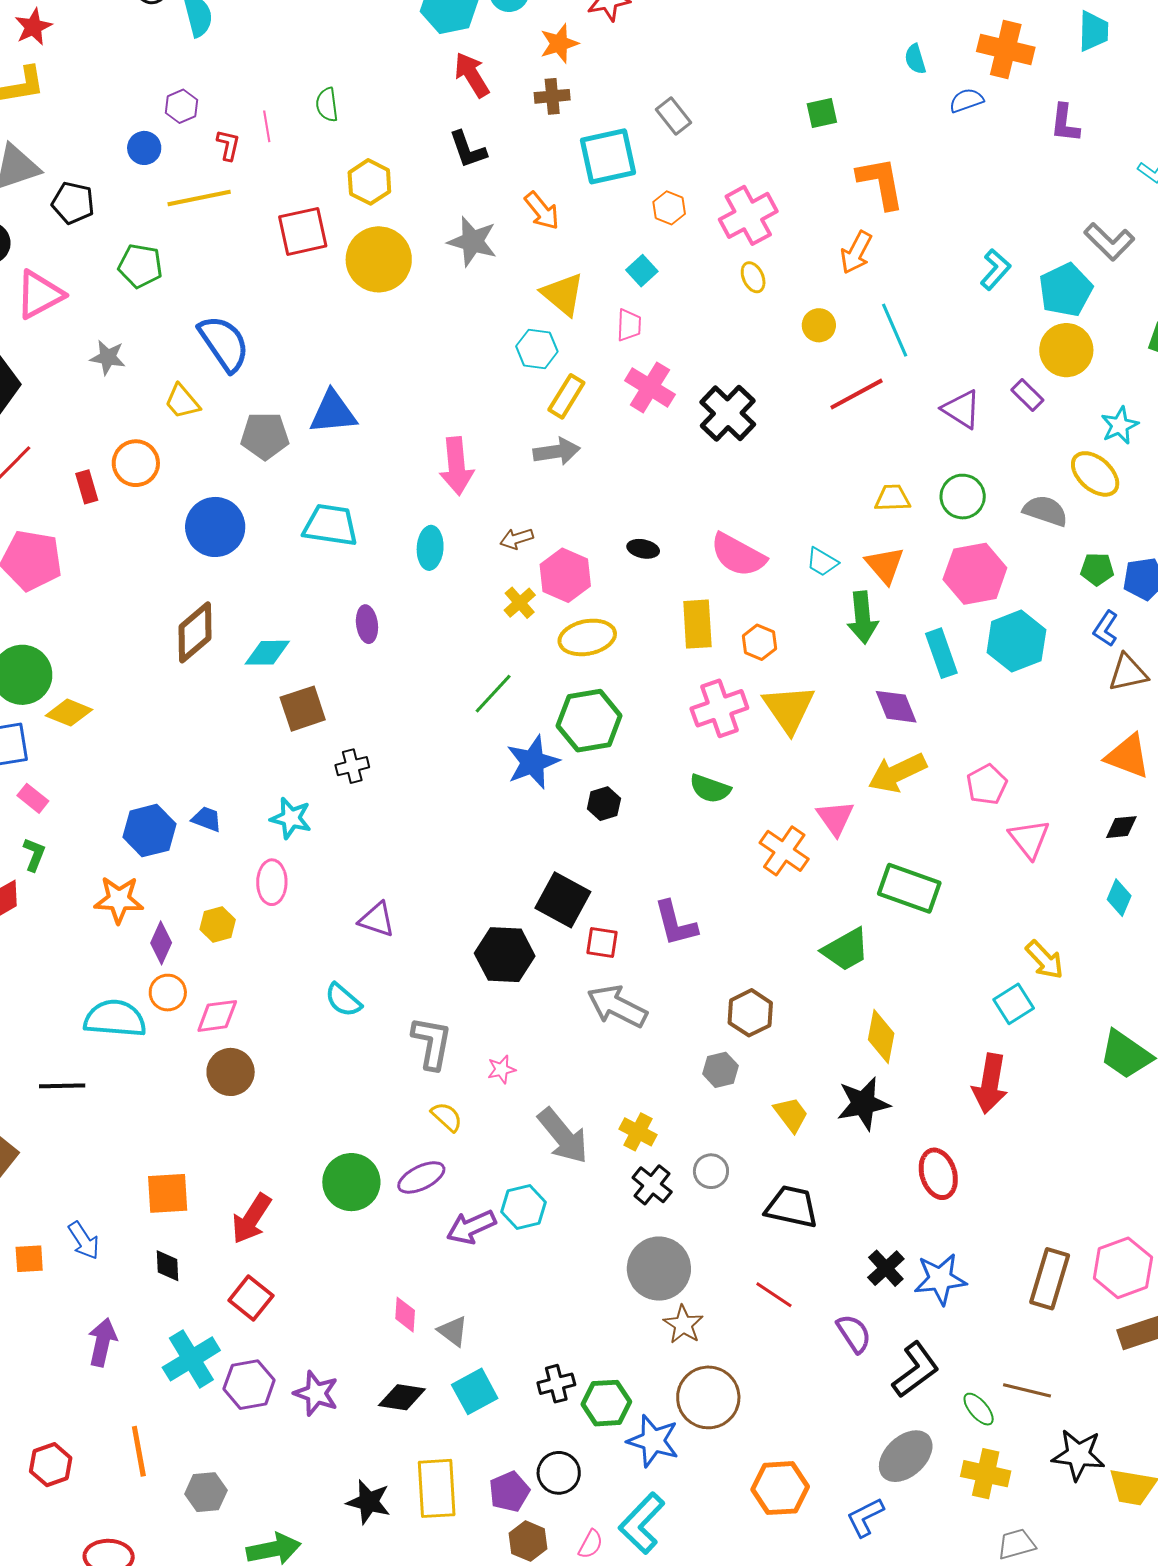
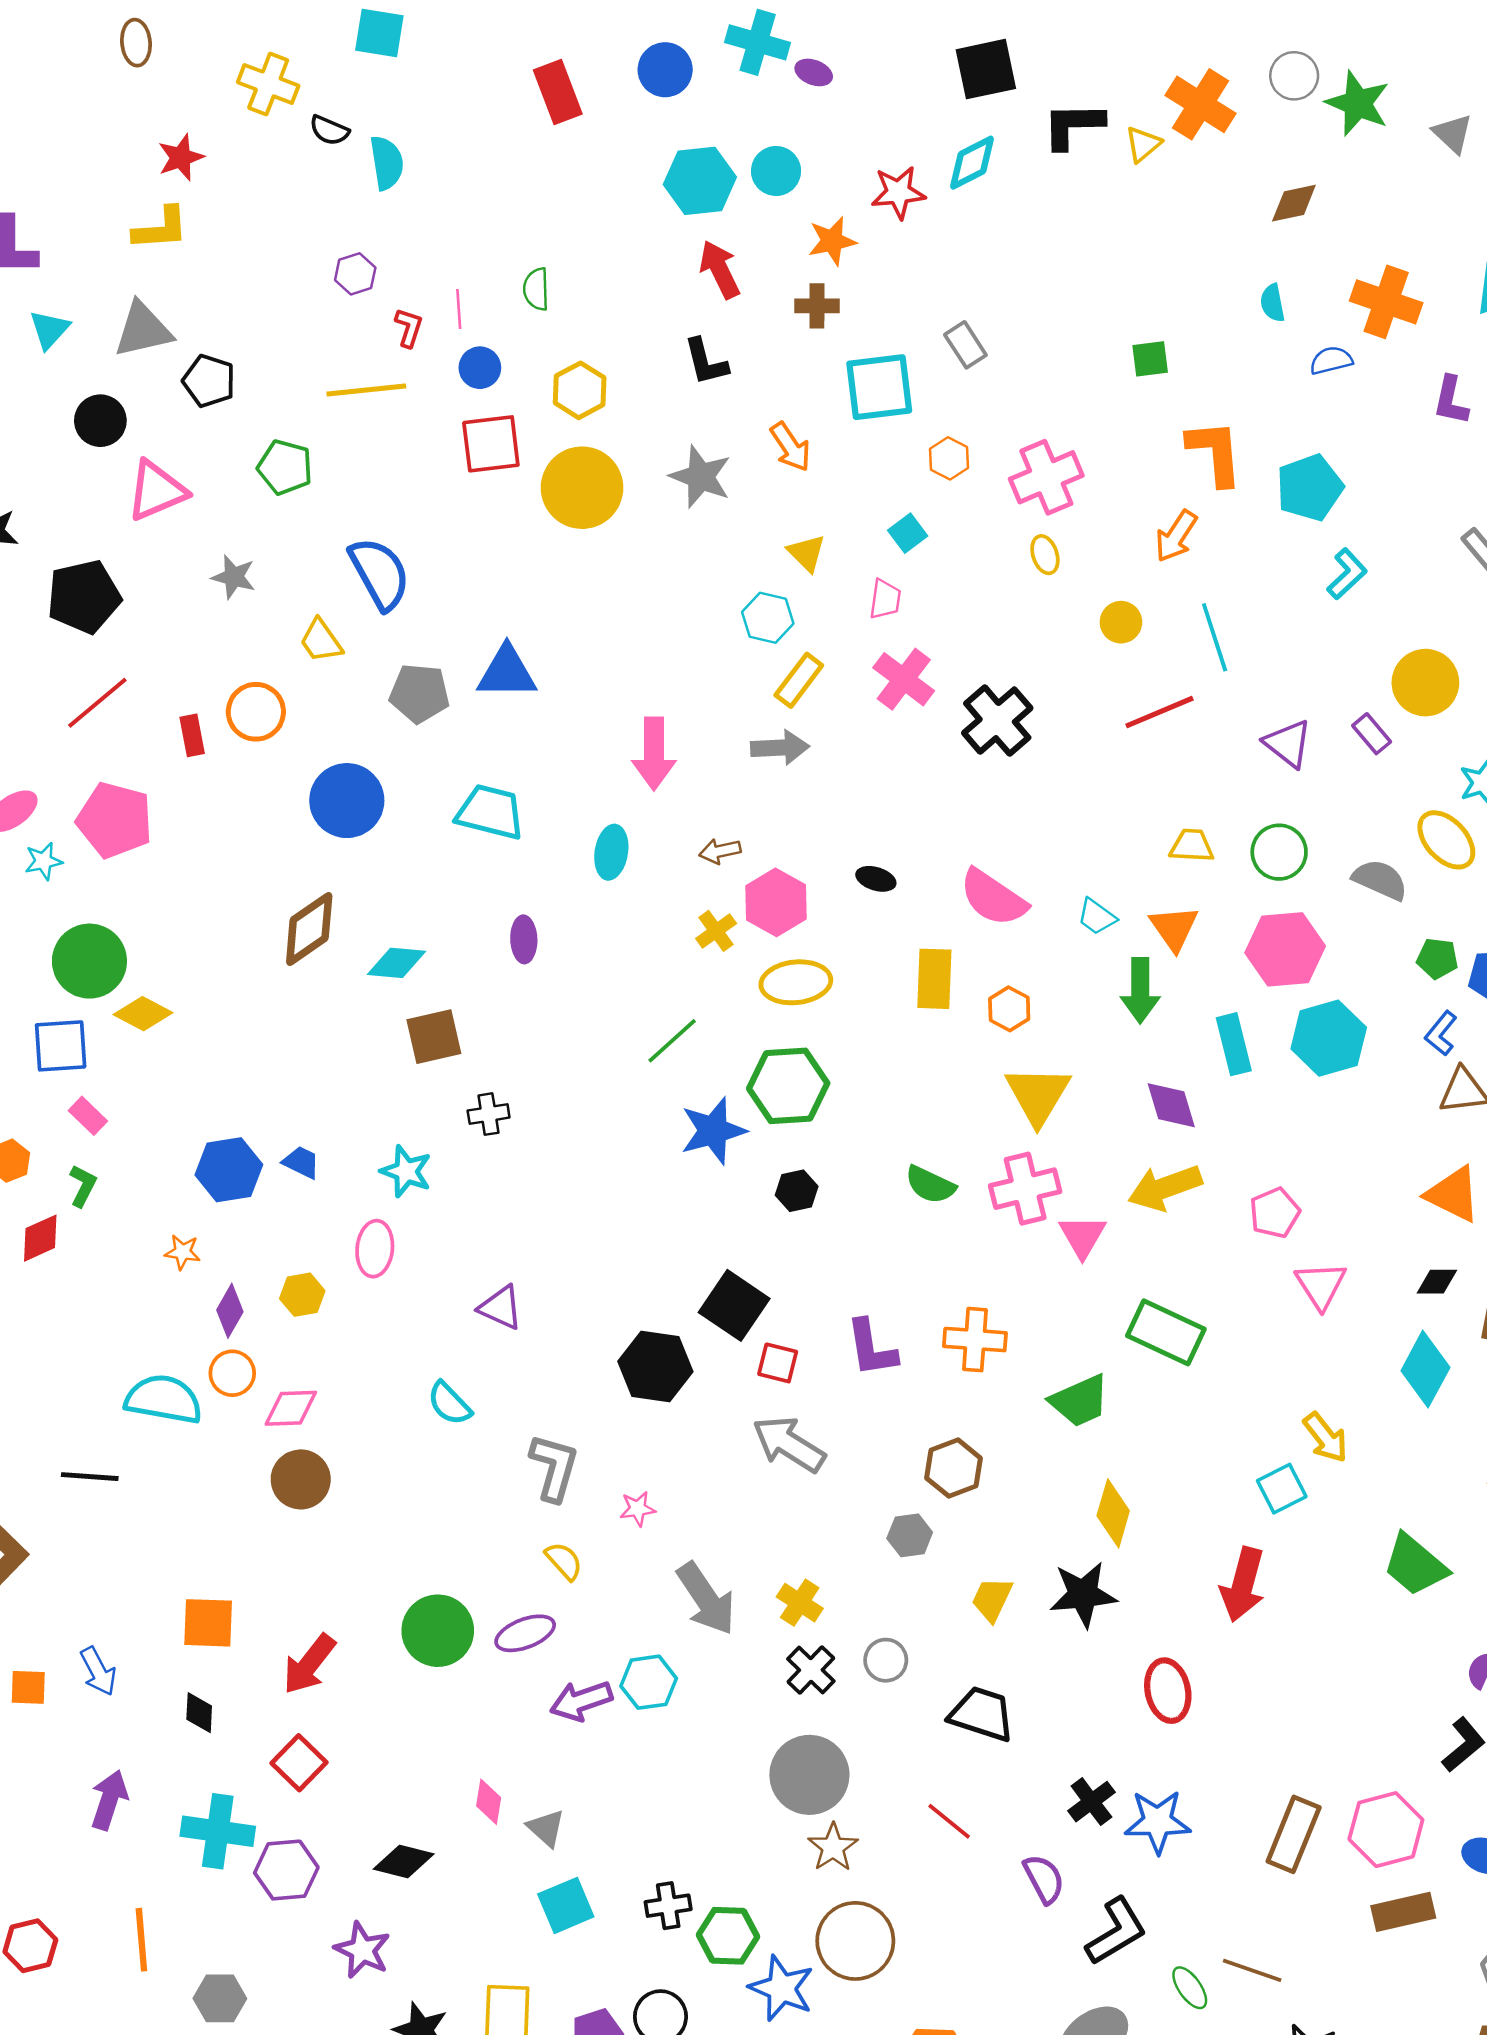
blue circle: (144, 148) -> (480, 368), moved
cyan pentagon: (1066, 290) -> (1310, 488), moved
yellow triangle: (563, 294) -> (807, 553), size x0.7
pink cross: (719, 708) -> (1025, 1189), moved
orange cross: (784, 851) -> (975, 1340), moved, turned -36
cyan diamond: (1119, 898) -> (1425, 1369), size x1.6
orange star: (119, 900) -> (183, 1252), size x0.6
yellow trapezoid: (791, 1114) -> (992, 1599), turned -123
cyan cross: (191, 1359) -> (218, 1831), turned 34
purple star: (316, 1393) -> (362, 1950), moved
black diamond: (402, 1397) -> (404, 1862), moved

